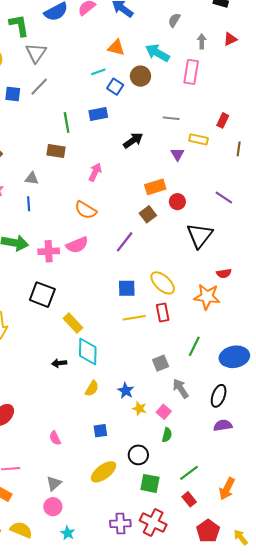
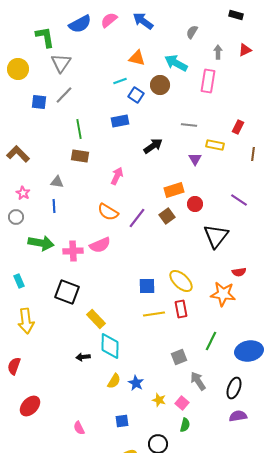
green line: (67, 123) -> (79, 129), moved
purple line: (125, 242) -> (137, 218), moved
blue star: (126, 391) -> (136, 383), moved

